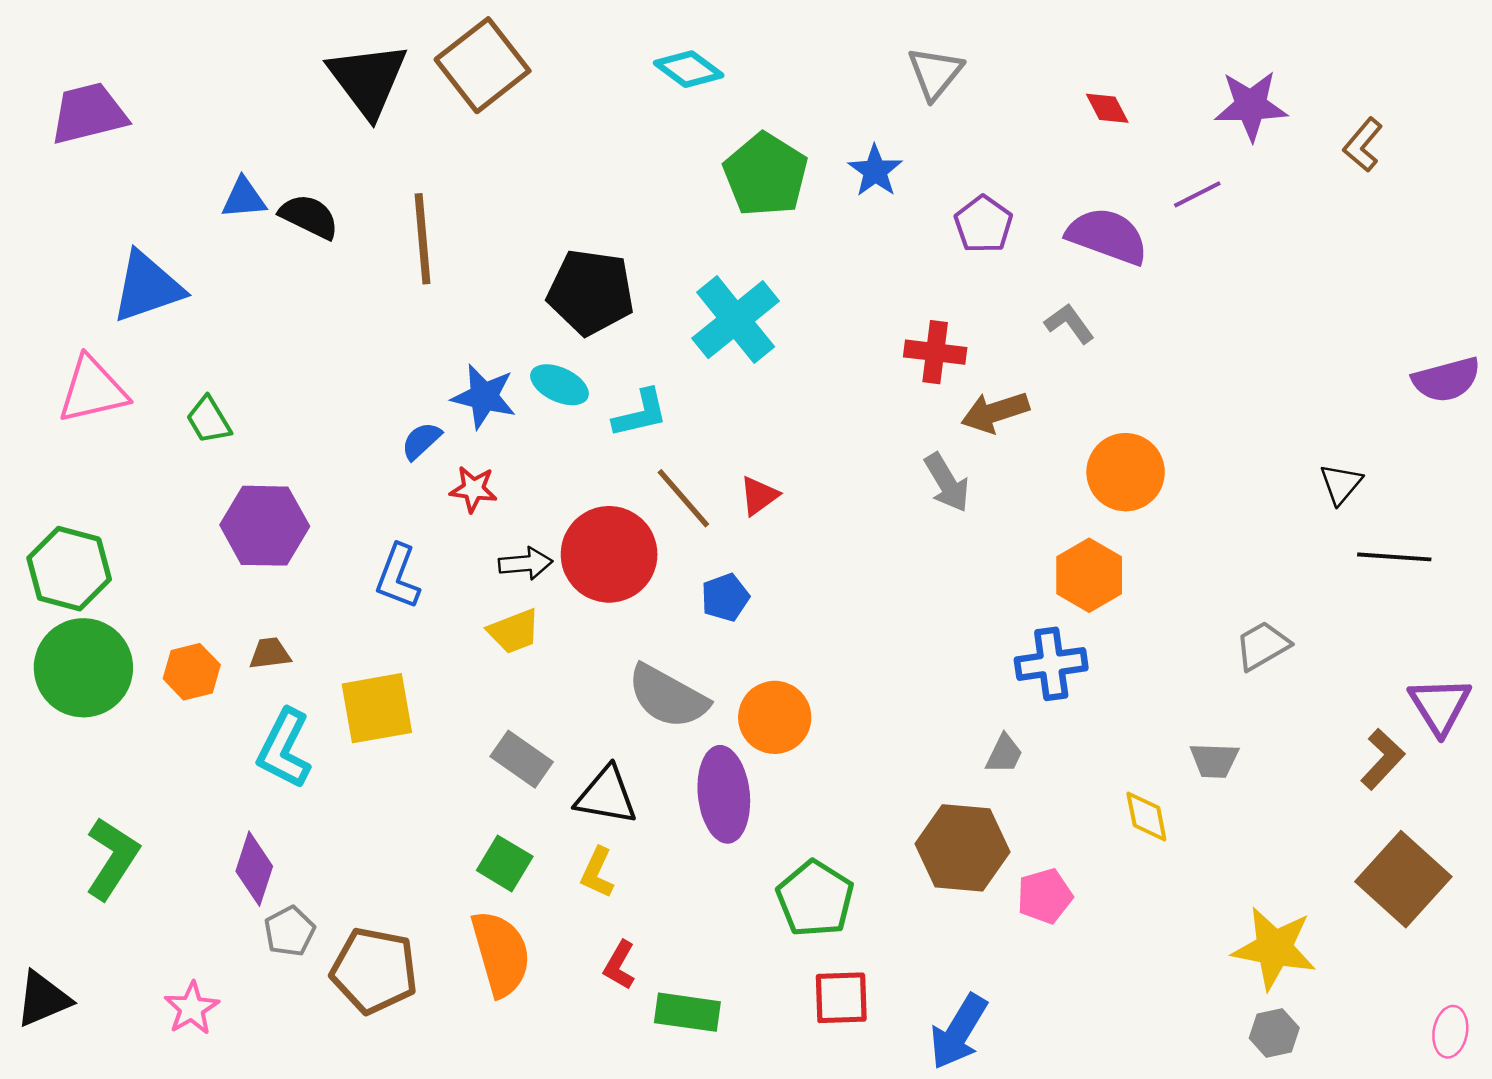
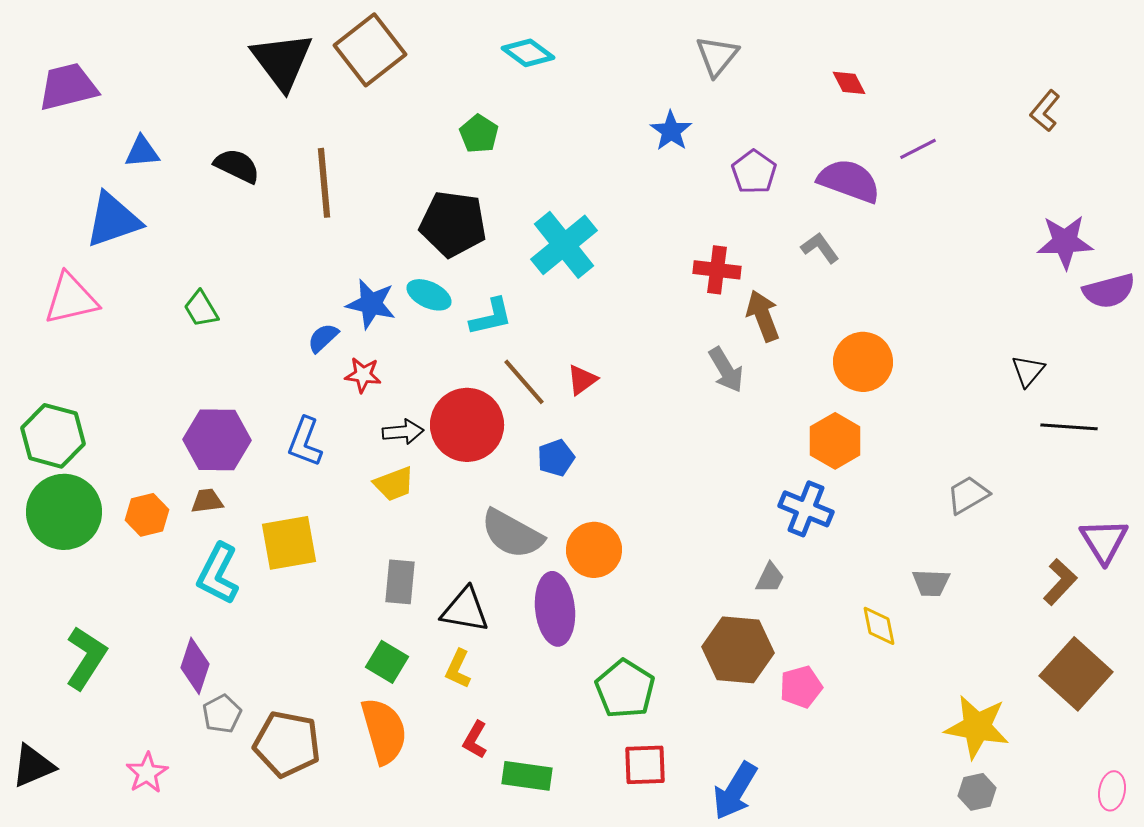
purple star: (1251, 106) -> (1065, 242), moved
green pentagon: (766, 175) -> (479, 134), moved, size x0.6
blue triangle: (244, 198) -> (142, 152), moved
brown arrow: (995, 412) -> (763, 316), turned 87
green trapezoid: (209, 420) -> (201, 309), moved
purple hexagon: (265, 526) -> (217, 440), moved
blue cross: (1051, 664) -> (806, 509), turned 30
gray rectangle: (522, 759) -> (400, 582), turned 60

